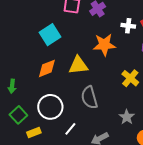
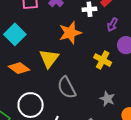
yellow triangle: (78, 65) -> (49, 58), turned -35
orange diamond: (47, 68) -> (19, 68), turned 70

